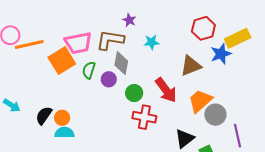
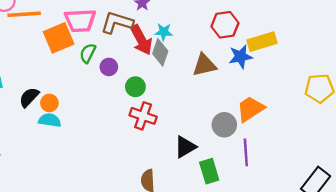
gray diamond: (121, 63) -> (160, 52), moved
red arrow: (166, 90) -> (141, 40), moved
orange trapezoid: (200, 101) -> (250, 109), moved

